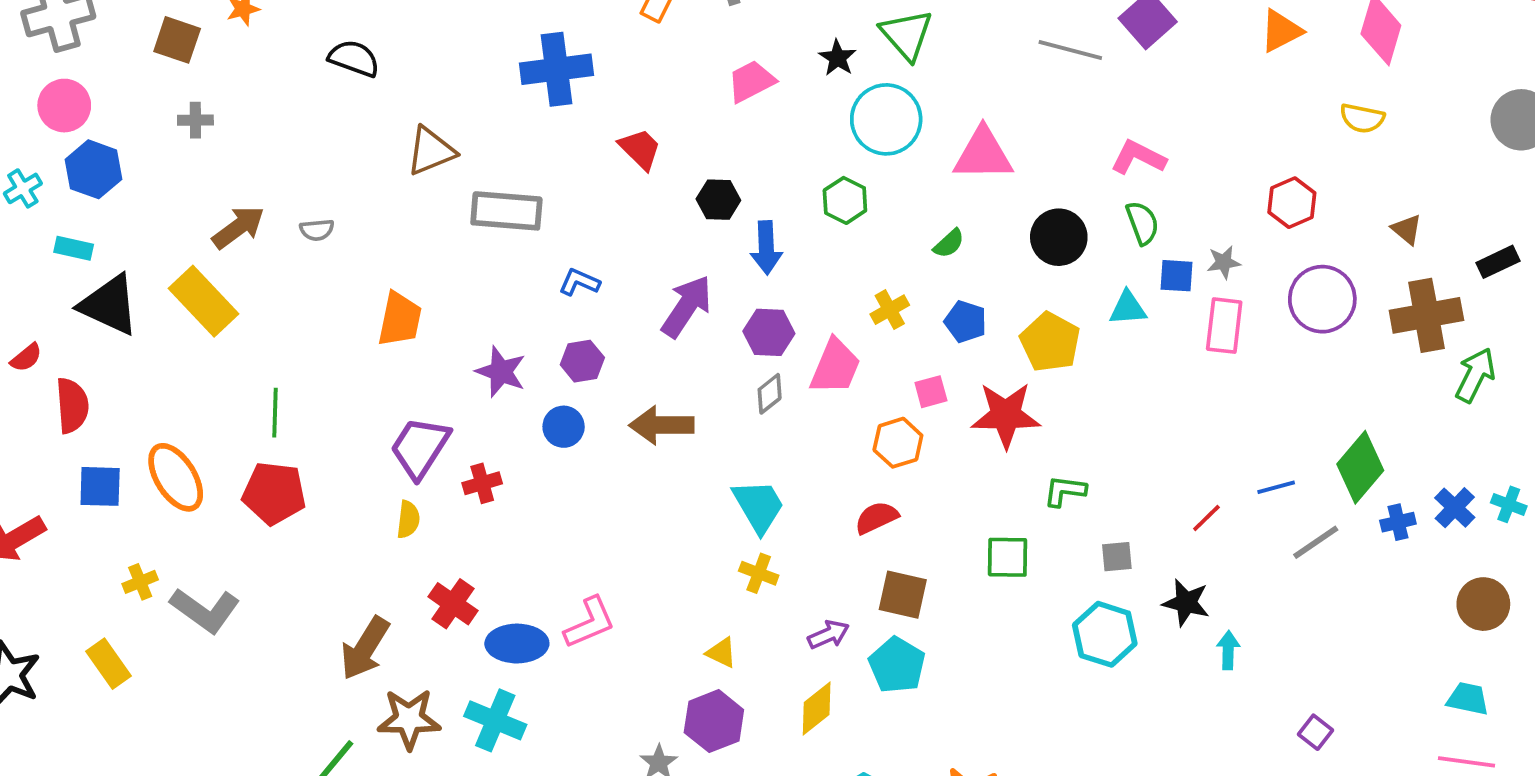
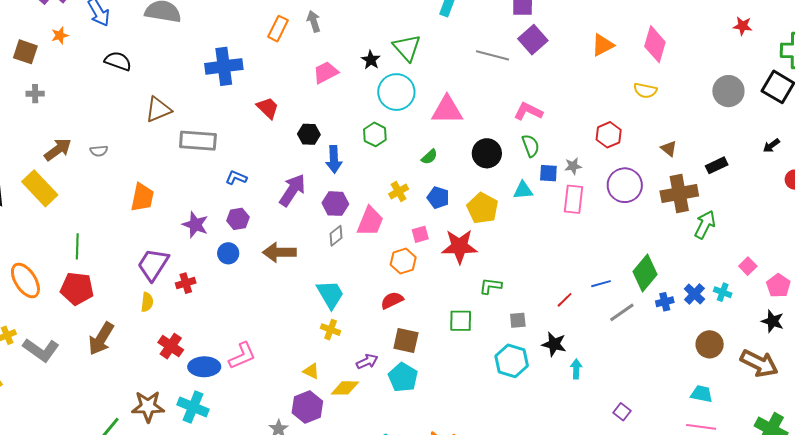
brown arrow: (365, 648) -> (101, 339), moved
yellow diamond: (817, 708) -> (345, 388), moved, turned 40

